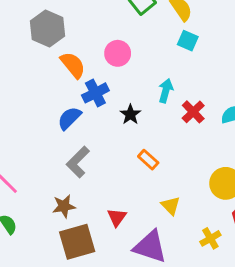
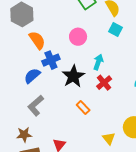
pink circle: (118, 53) -> (78, 37), moved
red cross: (193, 112) -> (104, 83), moved
black star: (130, 114) -> (73, 76), size x1.6
yellow triangle: (171, 206) -> (109, 138), moved

